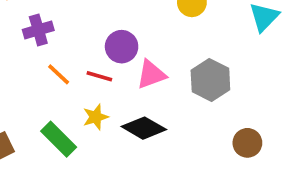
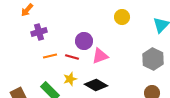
orange line: (59, 74) -> (50, 56), turned -56
gray hexagon: (210, 80) -> (153, 59), moved

